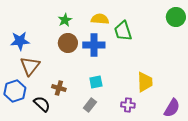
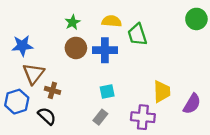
brown cross: (59, 88) -> (52, 90), moved
purple cross: (128, 105) -> (143, 117), size x1.5
purple semicircle: (172, 108) -> (192, 104), moved

